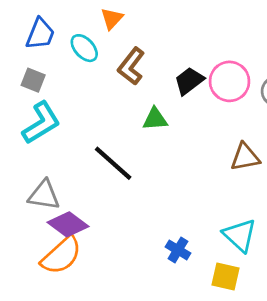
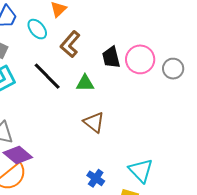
black trapezoid: (189, 81) -> (111, 57), turned -70
brown triangle: (245, 157) -> (94, 122), moved, turned 45
black line: (113, 163) -> (47, 76), moved

